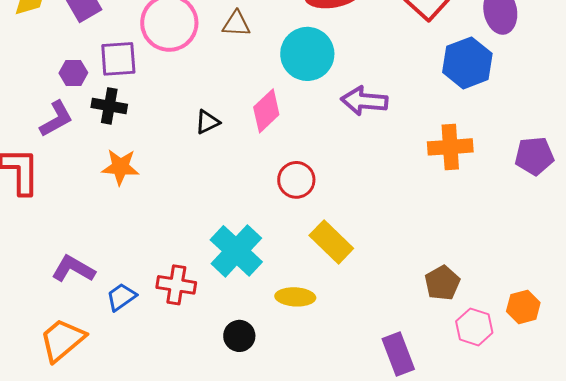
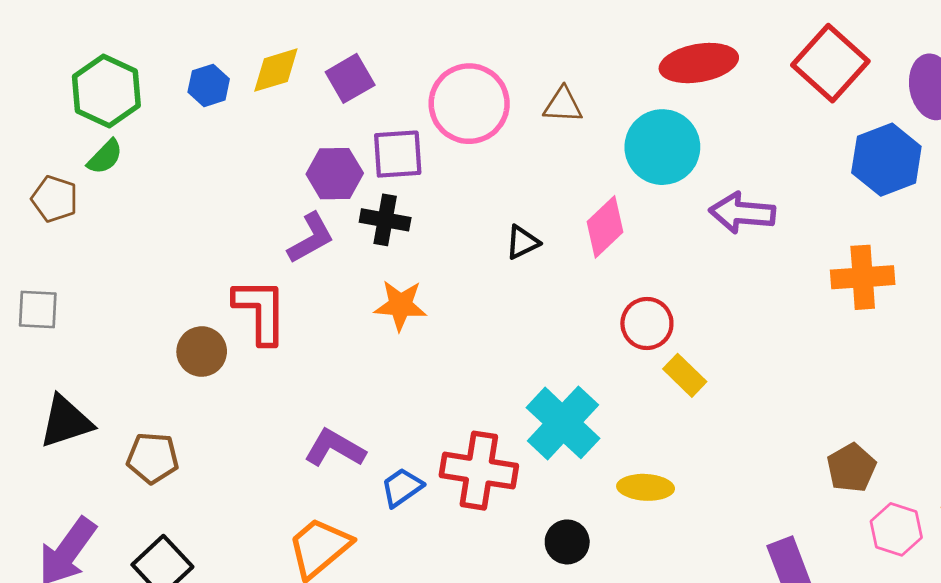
purple hexagon: (73, 73) -> (335, 174), size x1.4
yellow rectangle: (331, 242) -> (685, 375), moved, size x0.7
red cross: (176, 285) -> (479, 471), size x1.4

